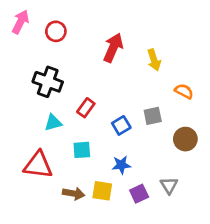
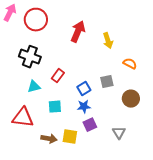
red circle: (56, 31) -> (36, 20), size x1.5
blue star: (121, 165) -> (84, 107), moved
purple square: (139, 194) -> (90, 125), moved

